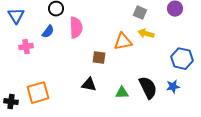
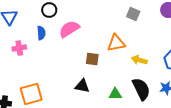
pink semicircle: (76, 28) -> (69, 29), turned -120
blue semicircle: (48, 32) -> (41, 33), turned -40
yellow arrow: (146, 34) -> (139, 60), moved

